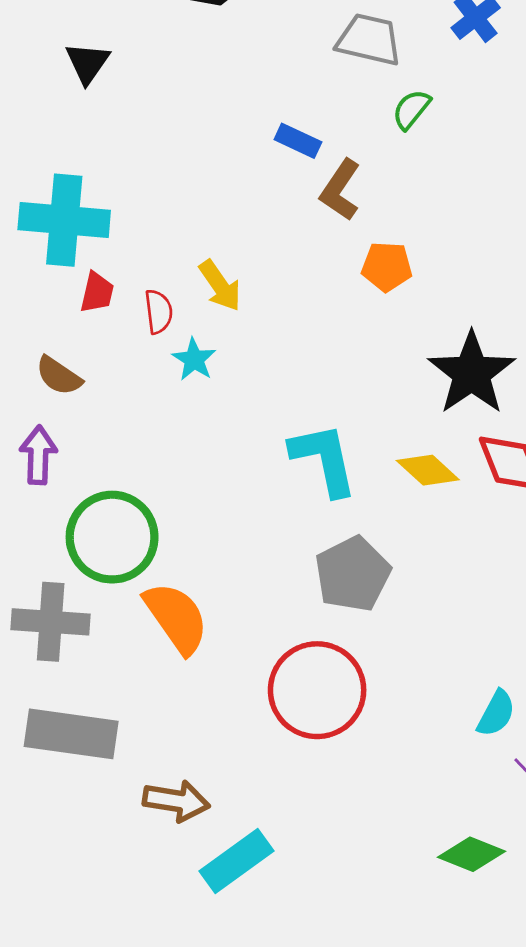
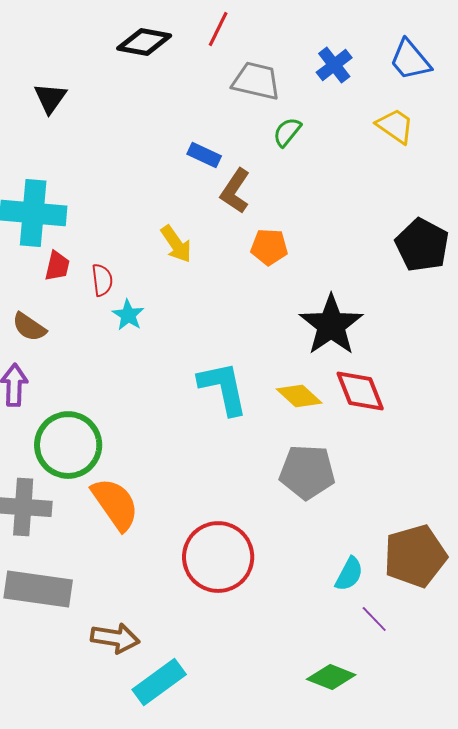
yellow arrow: (220, 286) -> (176, 244), moved
gray pentagon: (353, 574) -> (307, 472), moved, turned 30

